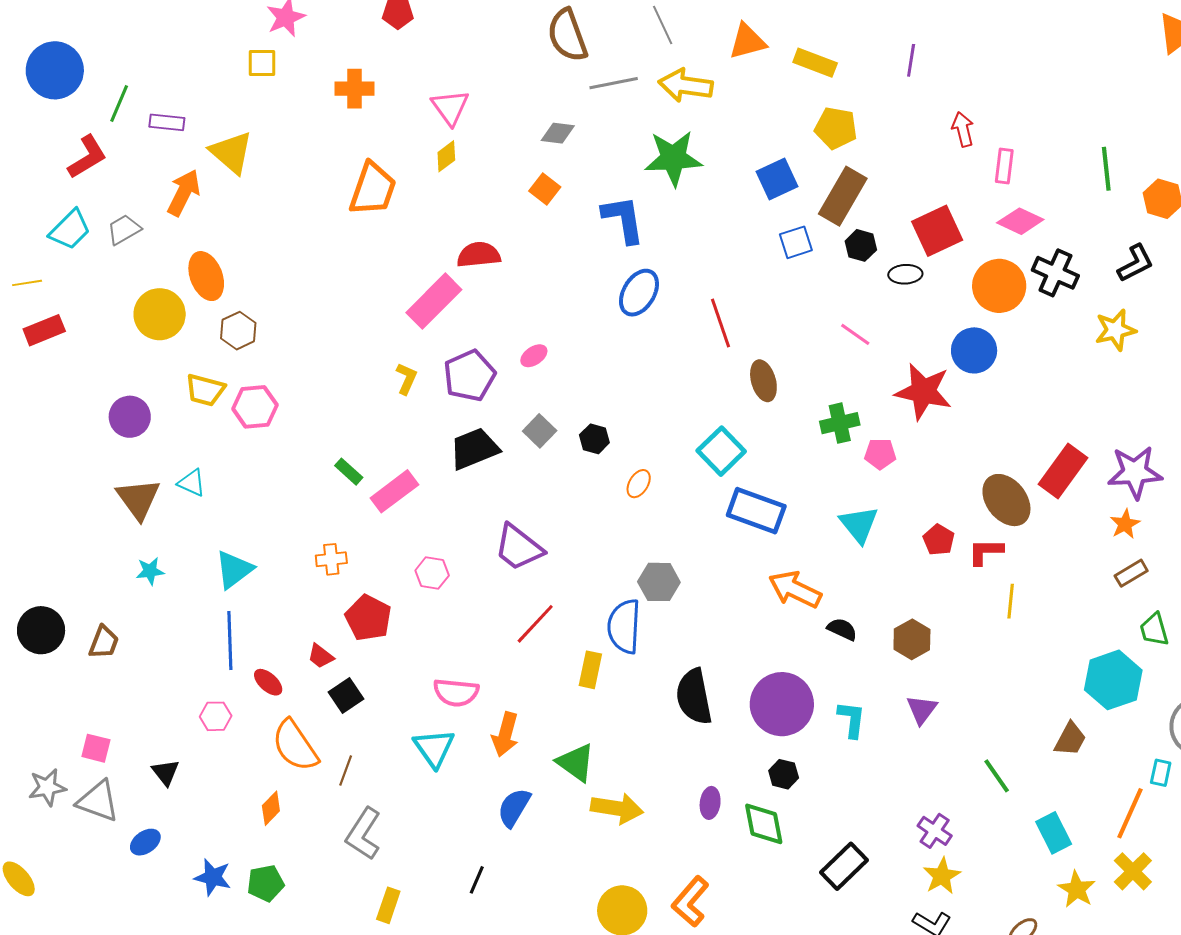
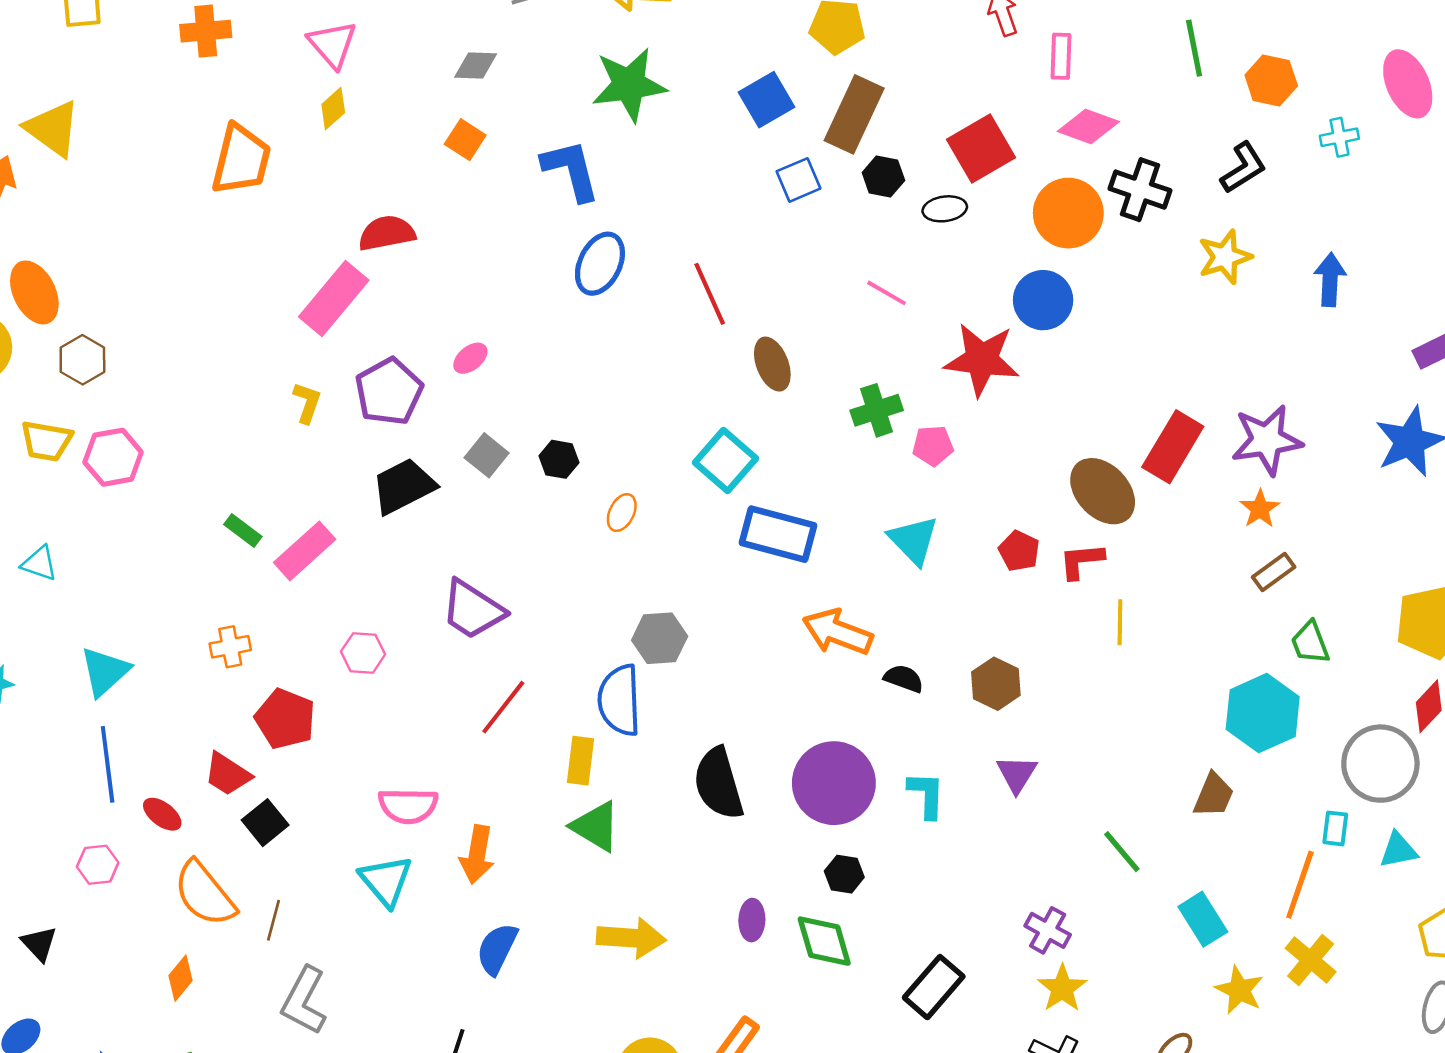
red trapezoid: (321, 656) -> (228, 774), size x1.4
green triangle: (576, 763) -> (596, 826), moved

